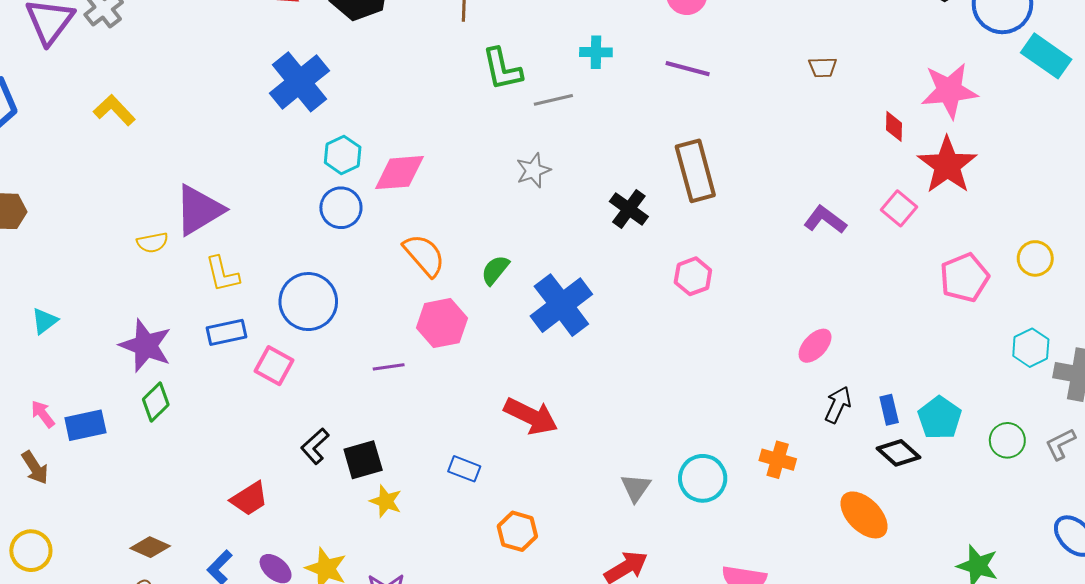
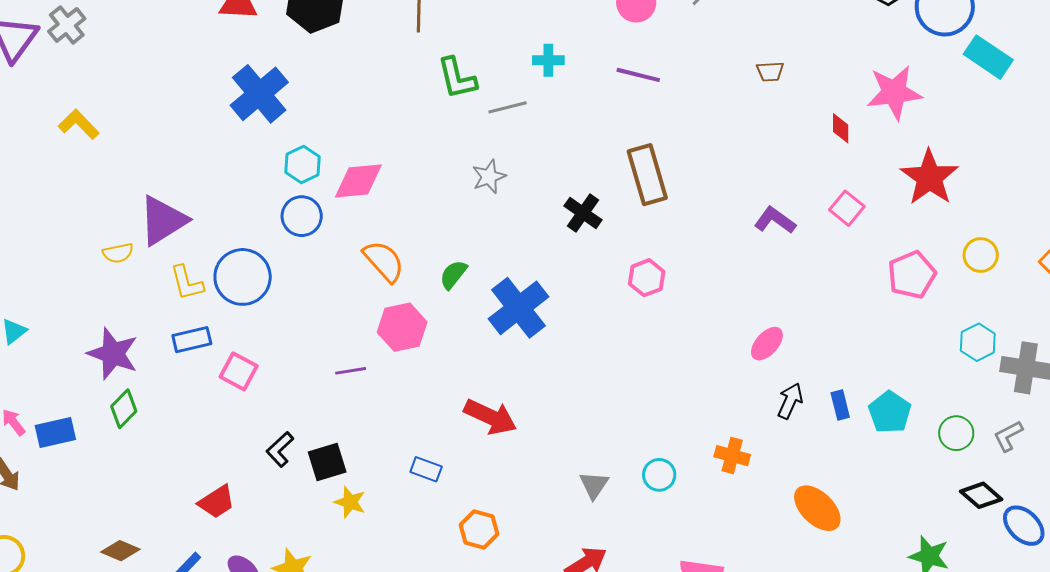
red star: (947, 165) -> (929, 177), moved
blue circle: (308, 302) -> (243, 277), moved
black diamond: (899, 453) -> (981, 495), moved
cyan circle: (703, 478) -> (659, 475), size x0.7

